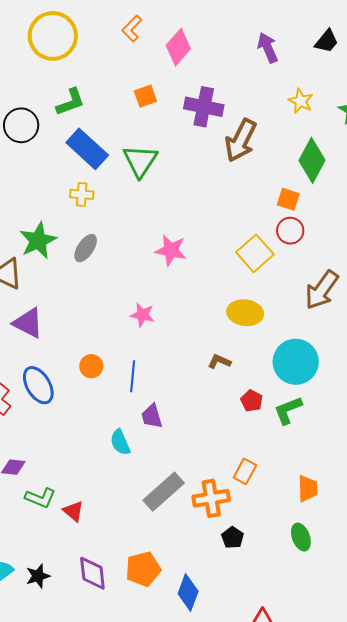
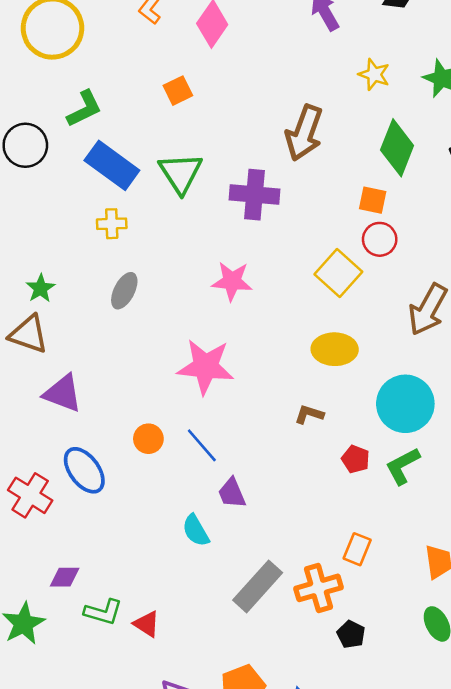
purple cross: (204, 107) -> (255, 195), moved
green star: (38, 241) -> (41, 288), moved, size x0.6
pink star: (142, 315) -> (206, 367), size x1.8
blue line: (133, 376) -> (202, 445), turned -40

